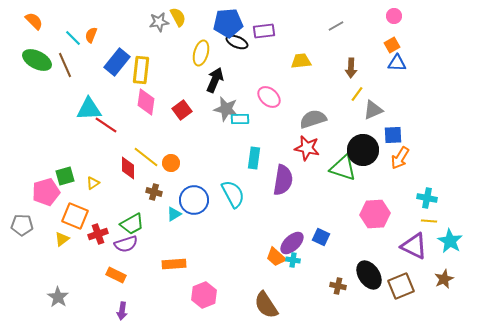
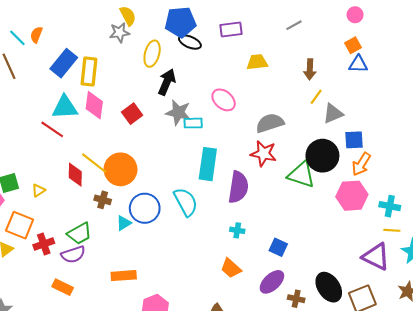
gray star: (159, 22) -> (119, 33), moved
purple rectangle: (264, 31) -> (231, 29), moved
cyan triangle: (89, 109) -> (65, 107), moved
cyan rectangle: (254, 158) -> (208, 164), size x1.4
orange circle: (171, 163) -> (120, 169), size x1.8
pink hexagon: (375, 214) -> (352, 196), moved
purple ellipse: (292, 243) -> (272, 282), moved
cyan cross: (293, 260) -> (237, 230), moved

